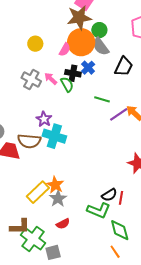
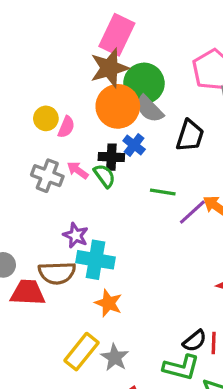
green circle: (99, 30) -> (144, 83), size x1.6
pink semicircle: (65, 50) -> (66, 127), moved
orange star: (55, 185) -> (108, 303), moved

